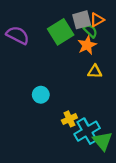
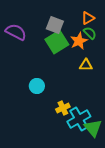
gray square: (82, 20) -> (55, 25), moved, turned 36
green semicircle: (90, 31) -> (90, 33), moved
green square: (61, 32) -> (57, 42), moved

